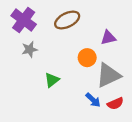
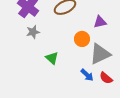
green triangle: (52, 80) -> (52, 58), turned -40
red semicircle: (115, 104) -> (106, 78), turned 64

